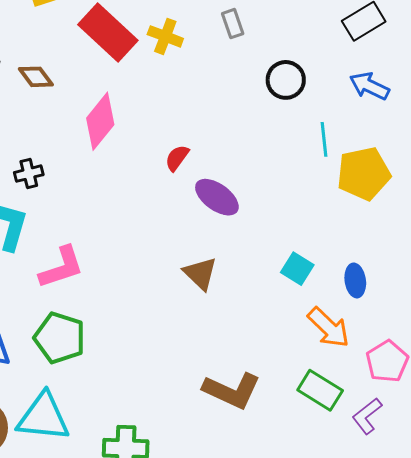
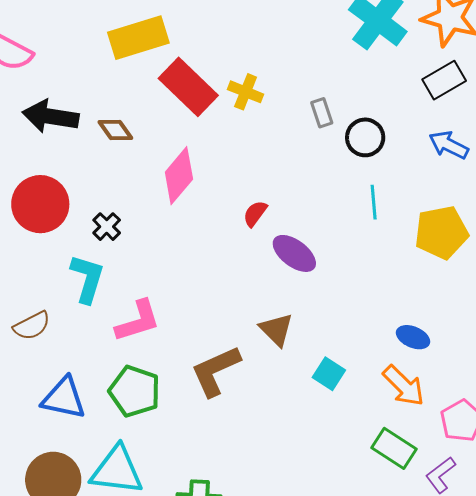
gray rectangle: (233, 24) -> (322, 113), moved
cyan line: (324, 139) -> (374, 202), moved
black cross: (29, 174) -> (107, 227), turned -32
cyan square: (297, 269) -> (329, 374), moved
blue ellipse: (355, 280) -> (413, 337), moved, turned -60
brown L-shape: (232, 391) -> (216, 371), moved, turned 130

